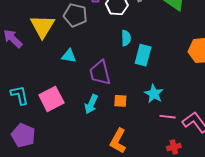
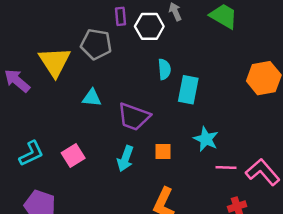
purple trapezoid: (100, 73) -> (134, 117), turned -52
cyan L-shape: (20, 95) -> (31, 154), turned 80
pink square: (51, 99) -> (73, 156), size x0.7

